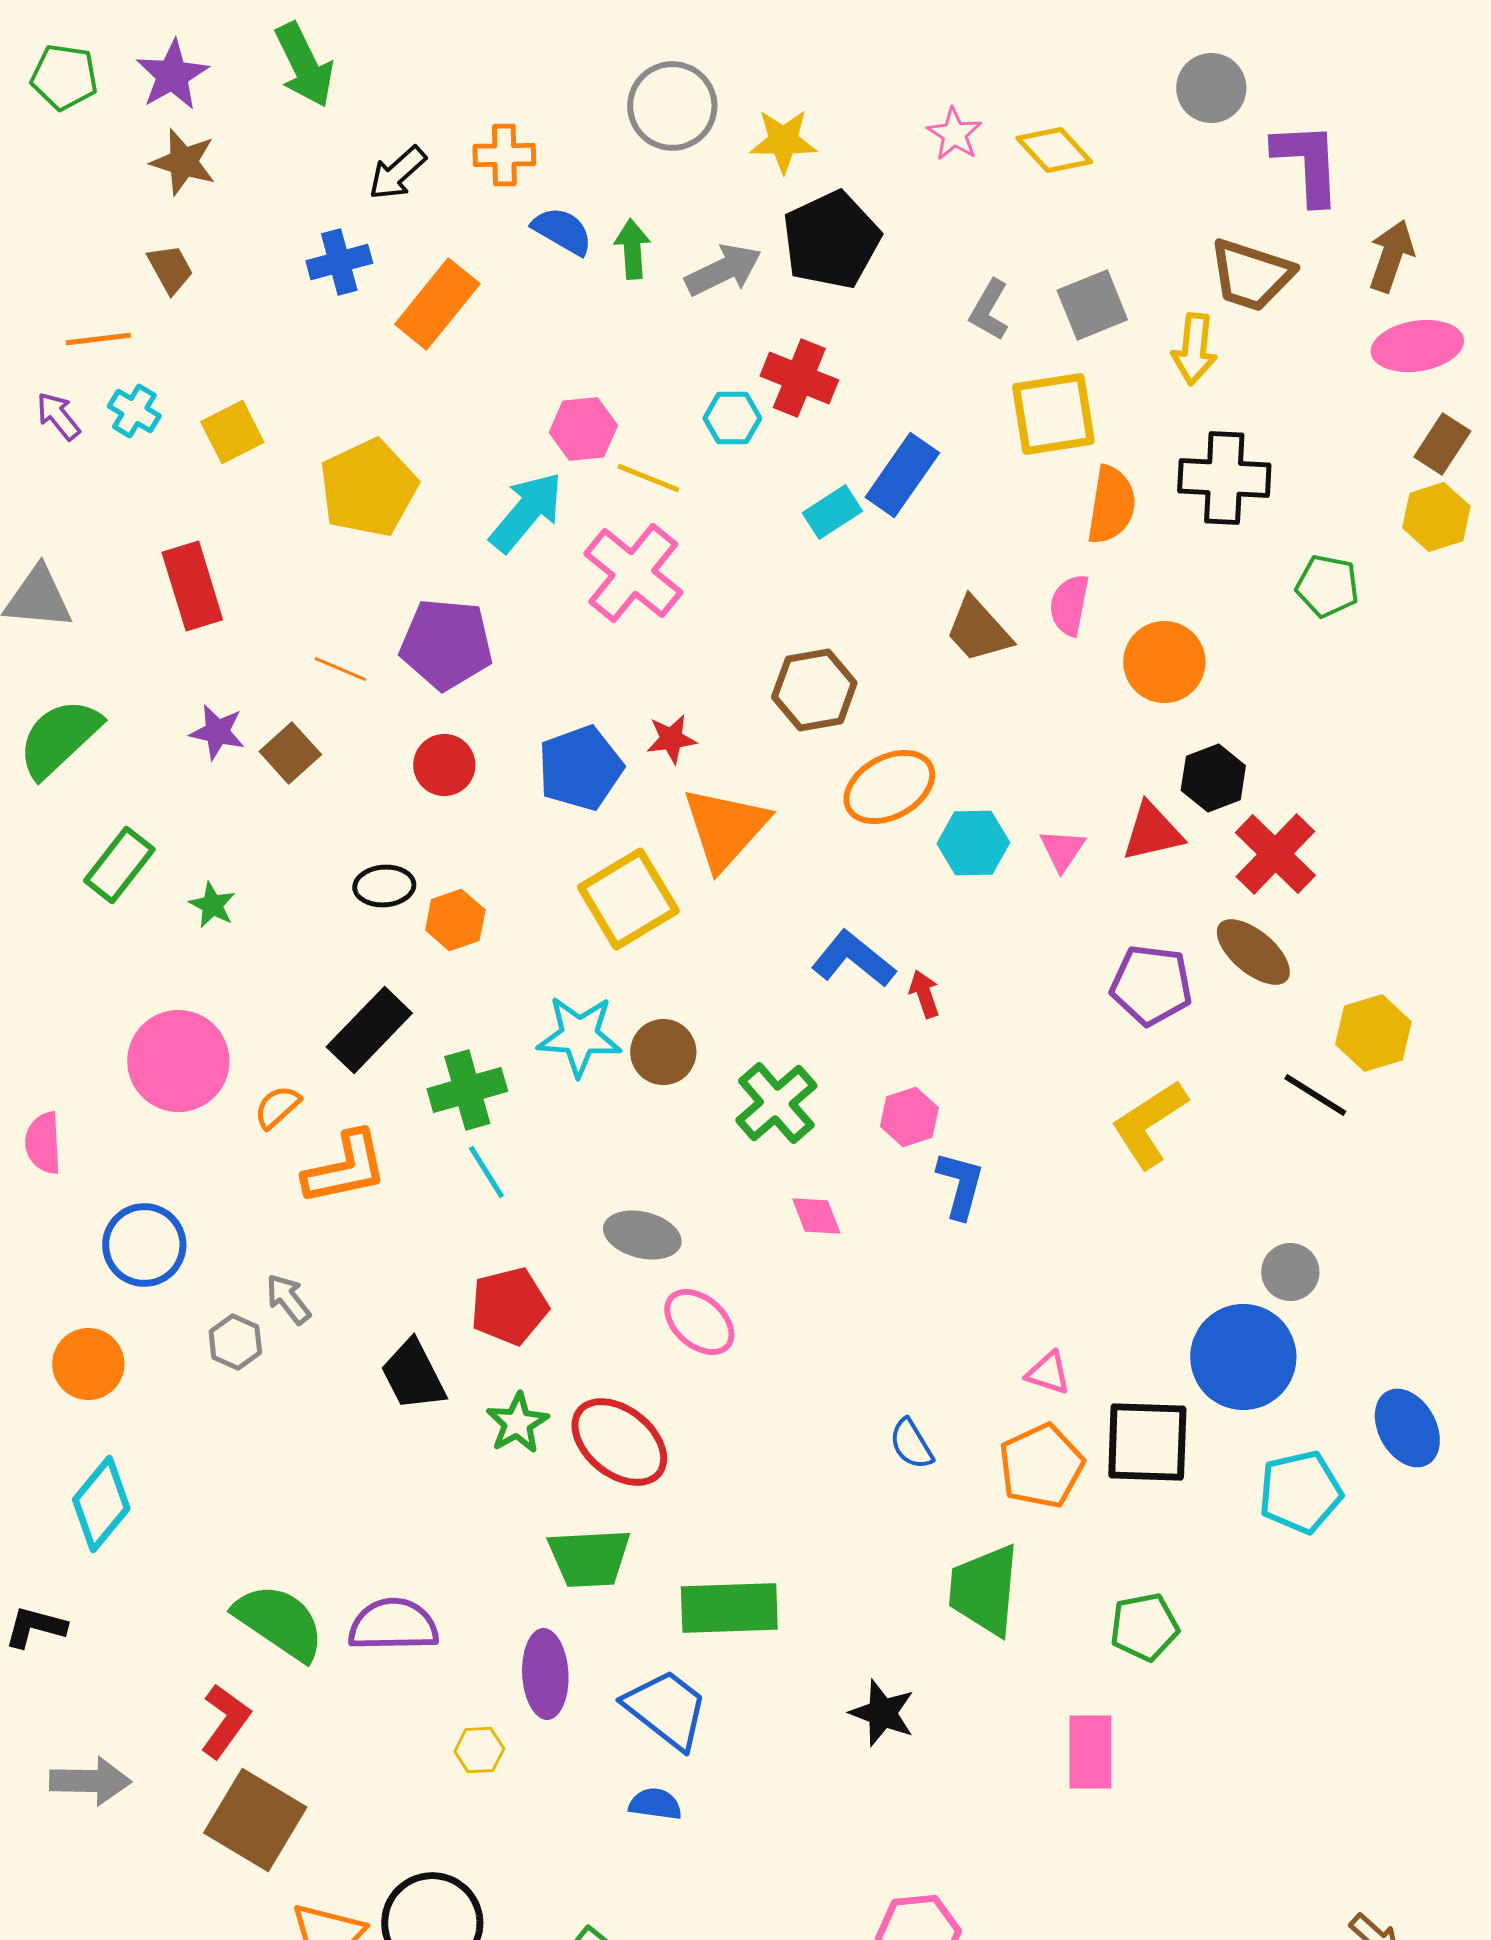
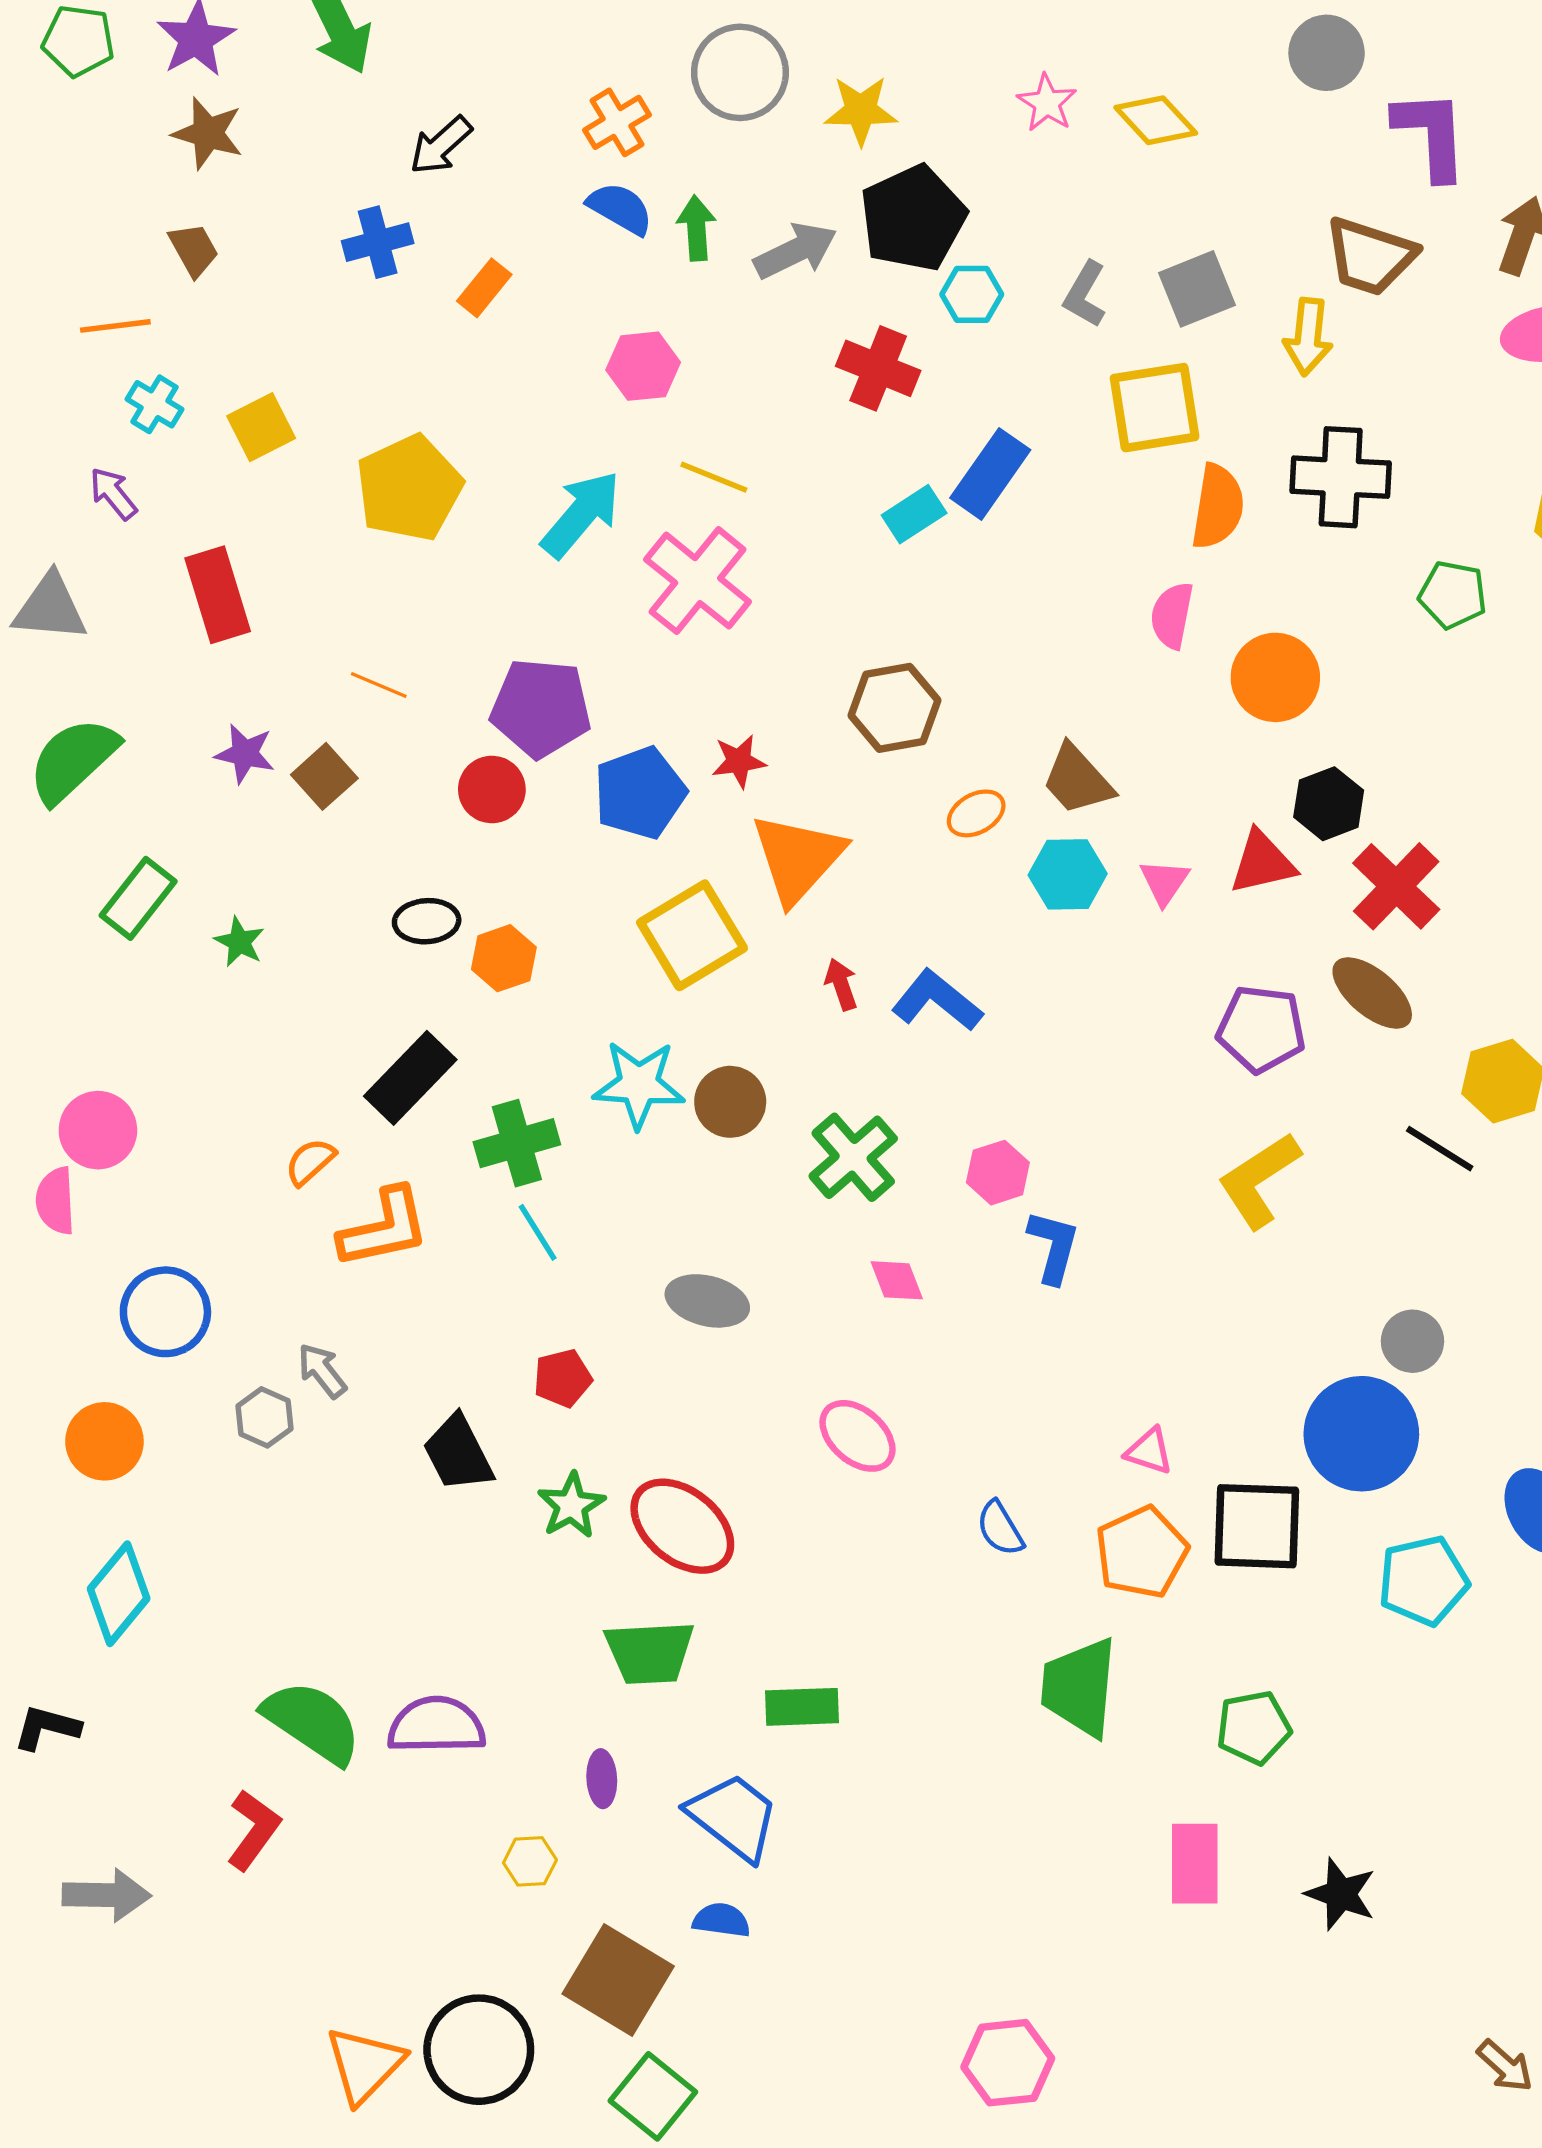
orange cross: (504, 155) -> (617, 122), moved, turned -30
orange rectangle: (437, 304) -> (484, 288), size x0.6
purple arrow: (58, 416) -> (113, 494), moved
cyan hexagon: (732, 418) -> (972, 294), moved
pink hexagon: (583, 429) -> (643, 366), moved
brown trapezoid: (978, 630) -> (1077, 780), moved
purple pentagon: (446, 644) -> (541, 708), moved
orange ellipse: (889, 787) -> (976, 813), size x0.6
red arrow: (924, 994) -> (841, 984), moved
pink circle: (178, 1061) -> (98, 1130), moved, size x0.7
red pentagon: (509, 1306) -> (563, 1378), size x0.7
pink ellipse: (699, 1322) -> (858, 1436), moved
green rectangle: (729, 1608) -> (802, 1707), size x0.7
purple ellipse: (545, 1674) -> (602, 1779), size x0.6
black star: (882, 1713) -> (1341, 1894), moved
brown square: (255, 1820) -> (618, 1980), moved

